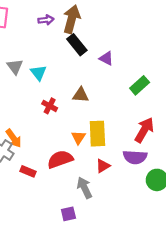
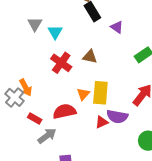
red cross: (50, 106) -> (61, 63), size x1.5
purple semicircle: (135, 157) -> (117, 117), moved
gray arrow: (84, 188) -> (47, 136), moved, turned 72

